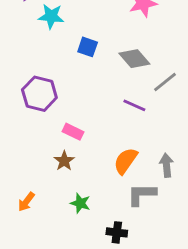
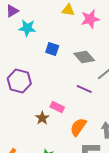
pink rectangle: (73, 132) -> (57, 107), moved
brown star: (64, 161) -> (42, 118), moved

